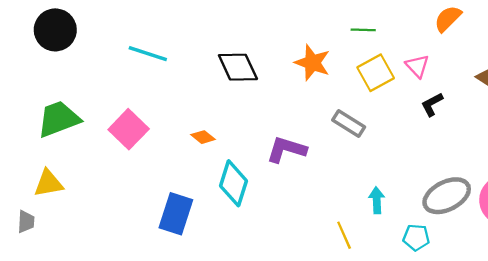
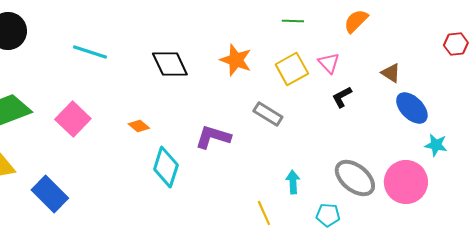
green line: (363, 30) -> (293, 21), moved
gray ellipse: (447, 196) -> (355, 178), turned 66
blue rectangle: (176, 214) -> (50, 194), moved, turned -63

